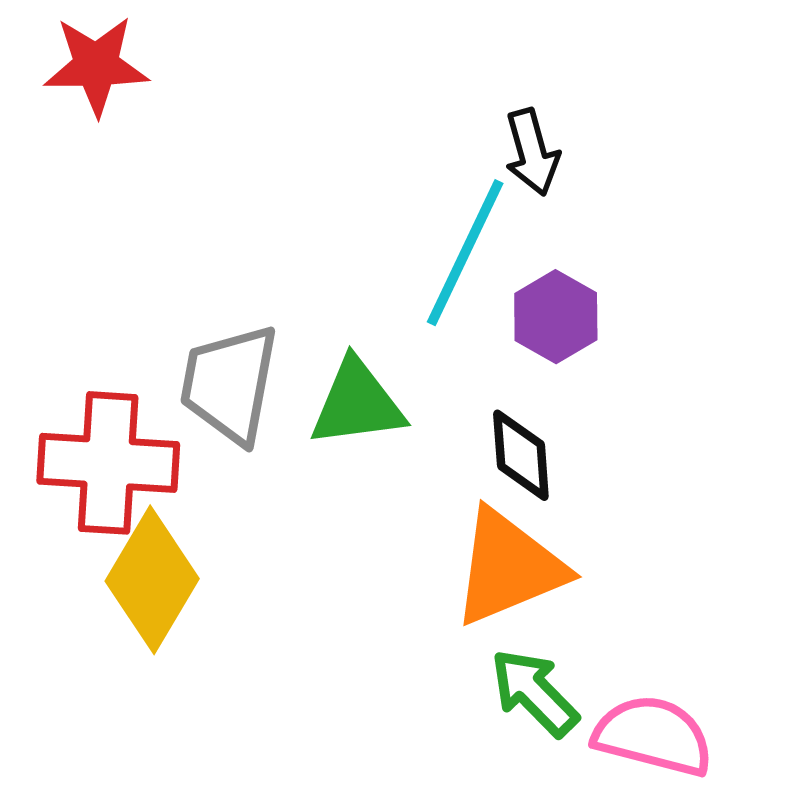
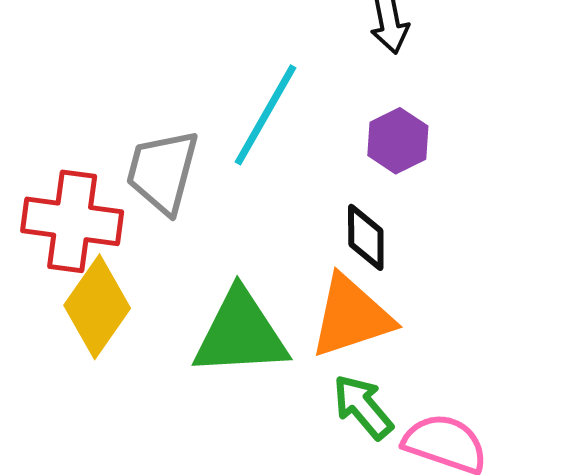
cyan line: (465, 253) -> (265, 115), moved
green triangle: (357, 403) -> (240, 334), moved, size x1.4

